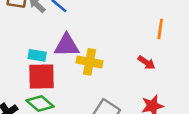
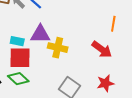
red arrow: (146, 63) -> (102, 49), size x1.5

